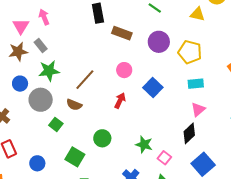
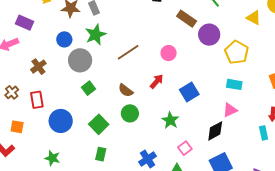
brown rectangle: (122, 33) -> (187, 19), moved
green star: (49, 71) -> (96, 35), turned -30
blue square: (153, 88) -> (189, 92), moved
brown semicircle: (74, 105) -> (126, 90), moved
green star: (144, 145) -> (170, 120), moved
blue circle: (37, 163) -> (61, 121), size x1.5

